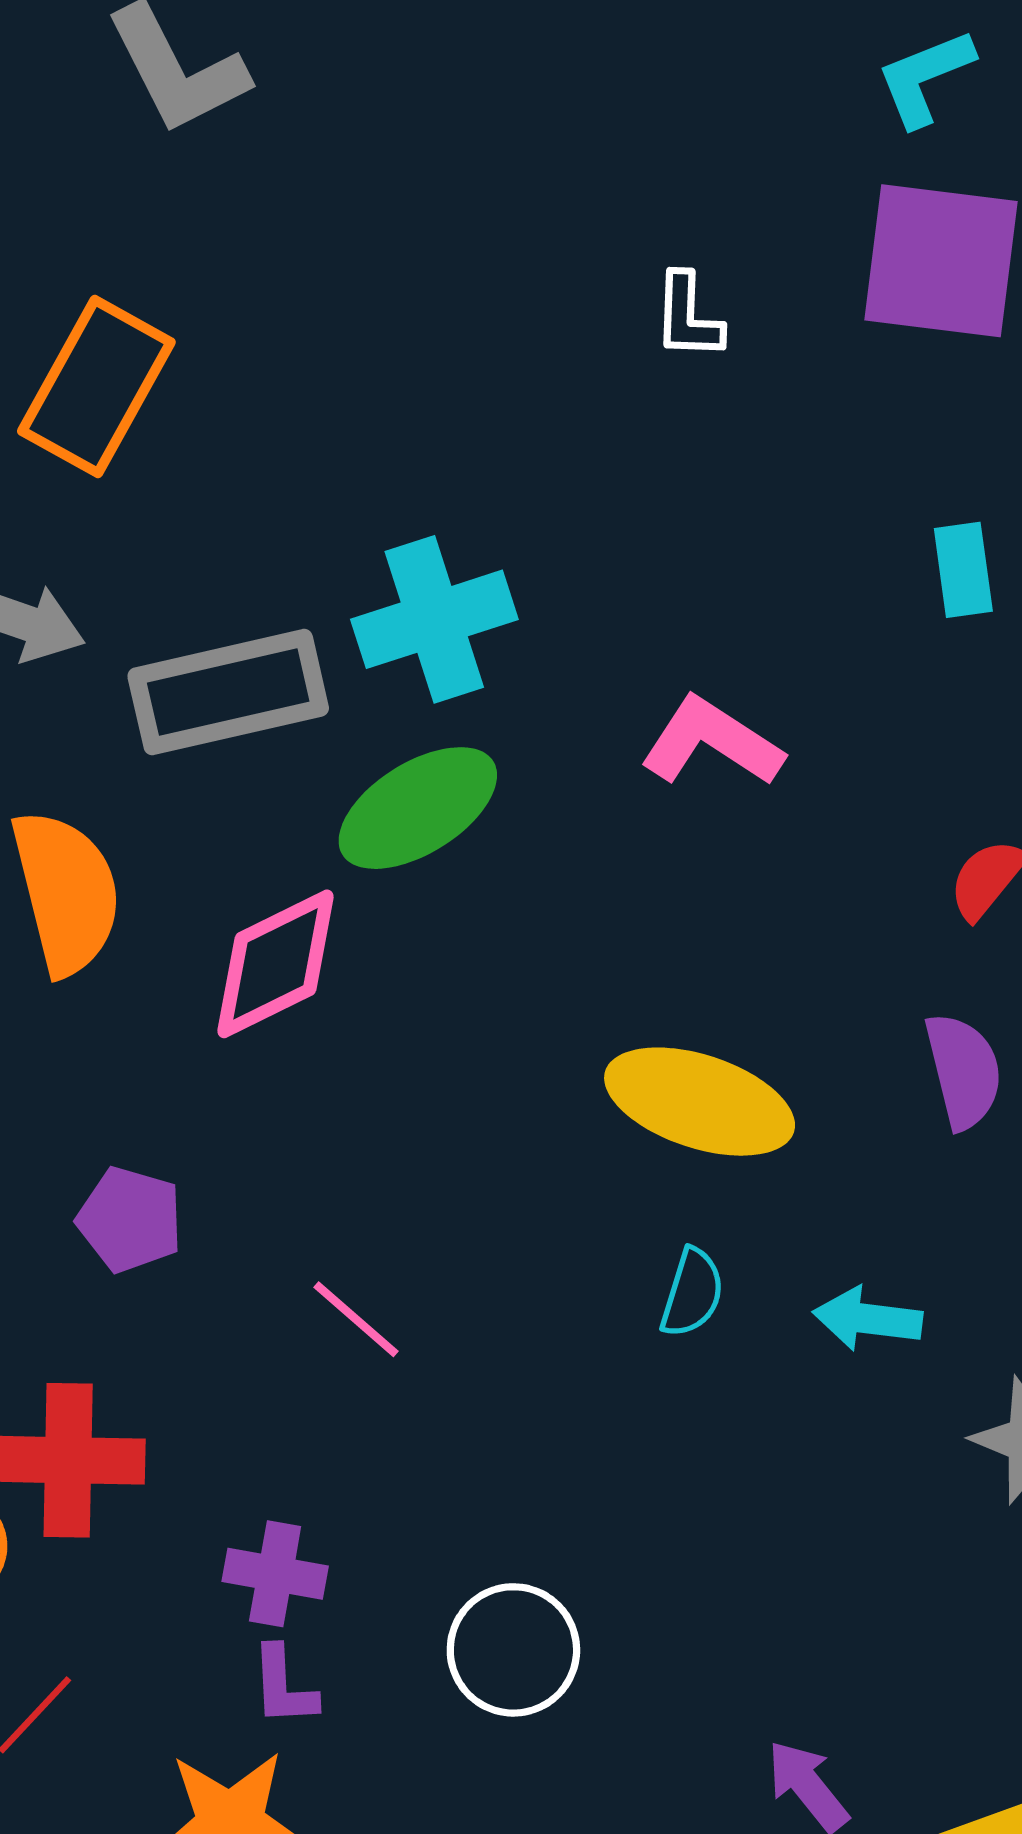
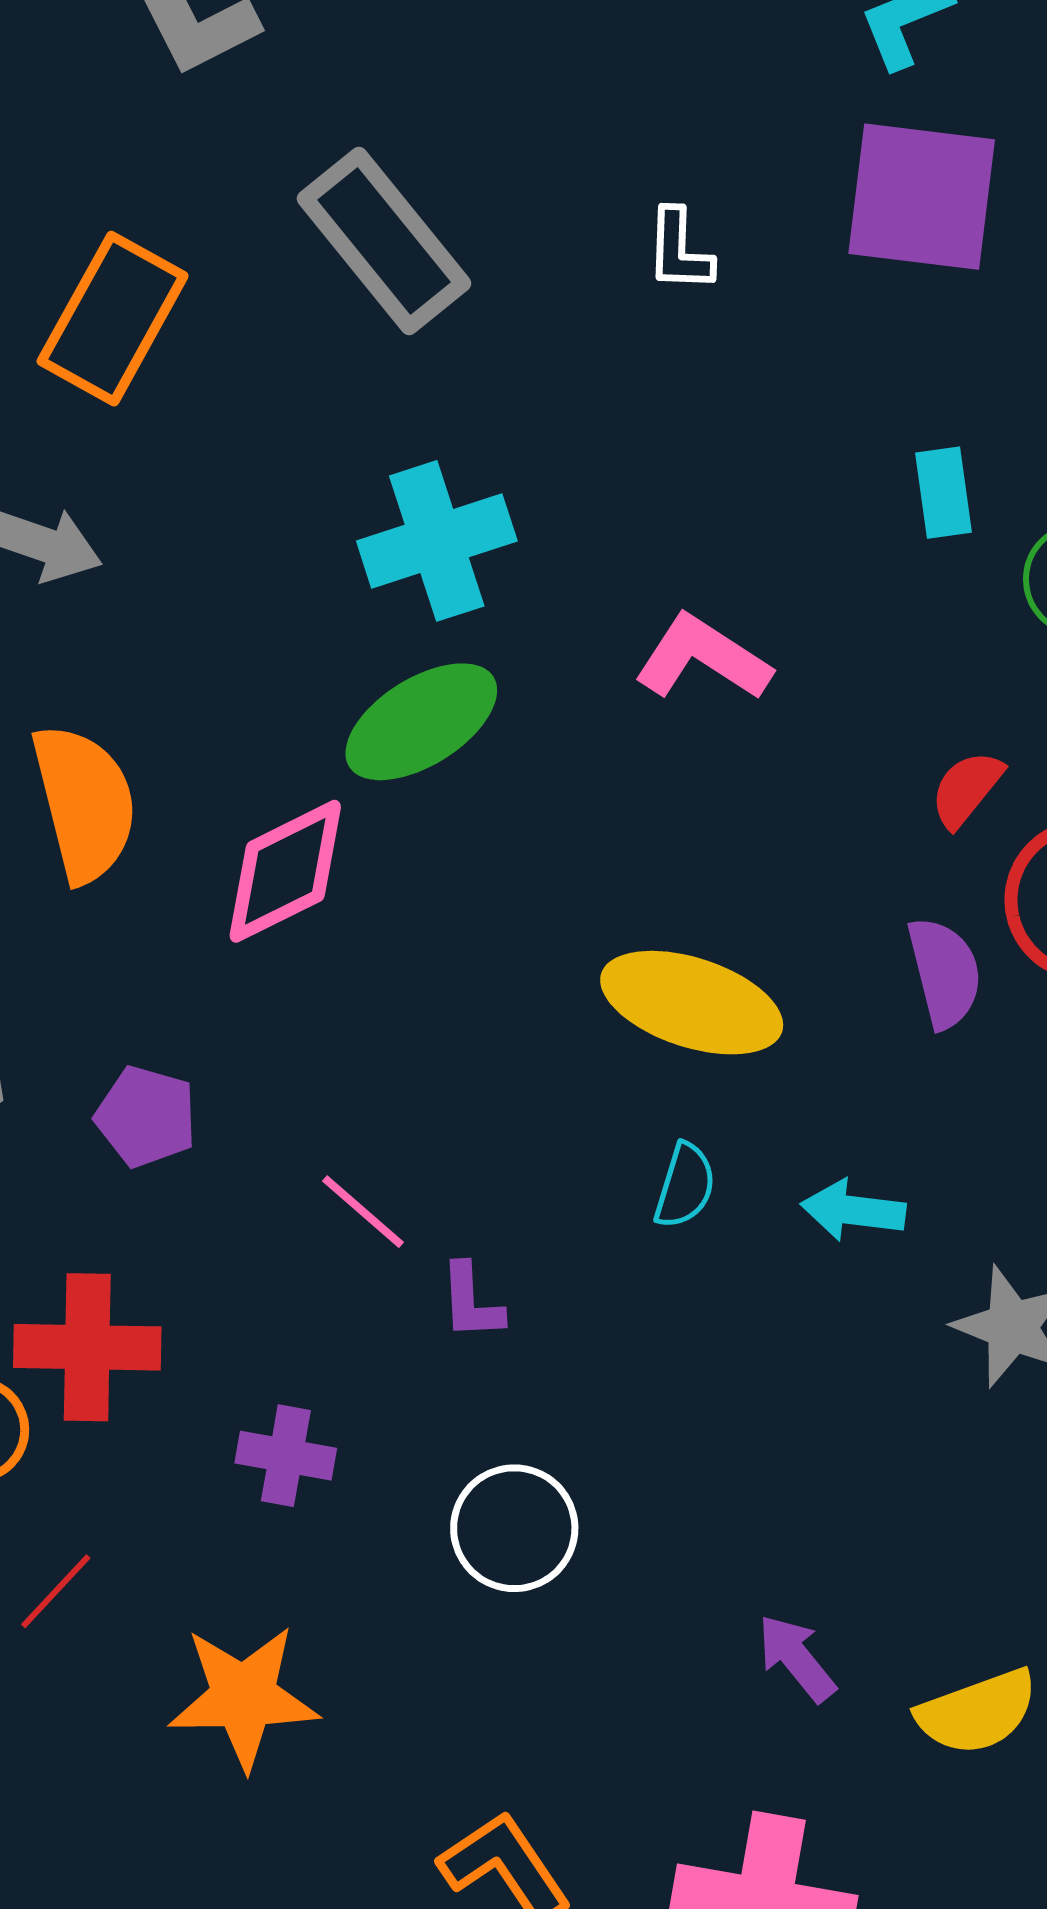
gray rectangle: (228, 692) -> (384, 241), moved, turned 64
purple L-shape: (284, 1686) -> (471, 1302), moved

